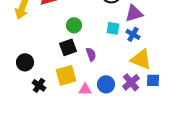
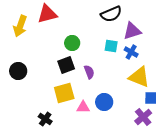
black circle: (25, 62) -> (18, 71), moved
purple cross: (131, 82) -> (143, 117), moved
black cross: (39, 85) -> (45, 119), moved

